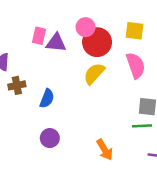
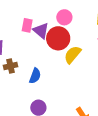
red circle: (97, 42) -> (58, 38), moved
purple triangle: (56, 43) -> (41, 31), turned 36

